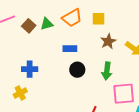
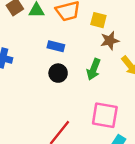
brown star: (108, 41) -> (110, 41), moved
green arrow: (107, 71) -> (94, 69), moved

